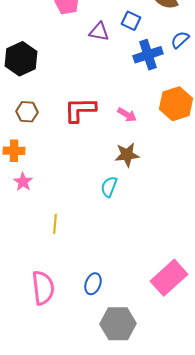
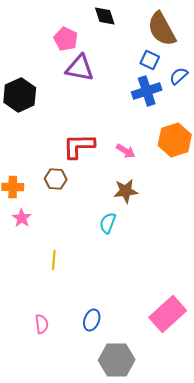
blue square: (131, 21) -> (150, 60), moved
purple triangle: (99, 32) -> (80, 68), moved, size x1.4
brown hexagon: (27, 112) -> (56, 179), moved
pink semicircle: (43, 288) -> (42, 324), size x0.6

